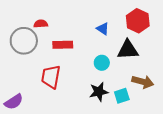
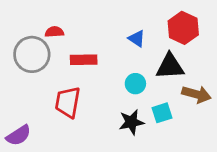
brown arrow: (143, 82) -> (196, 94), moved
cyan square: (122, 96) -> (162, 113), moved

